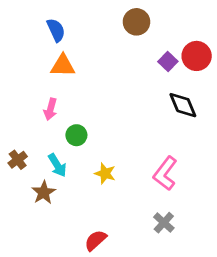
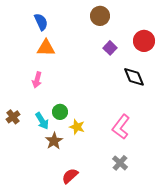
purple square: (168, 61) -> (110, 48), moved
green circle: (76, 135) -> (60, 112), moved
brown star: (44, 193) -> (54, 141), moved

